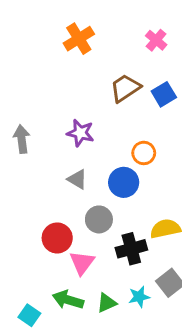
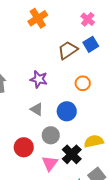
blue square: (164, 94) -> (91, 44), moved
orange circle: (144, 153) -> (83, 83), moved
black cross: (131, 249) -> (72, 154), turned -30
pink triangle: (82, 263) -> (50, 163), moved

